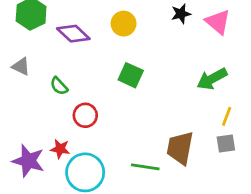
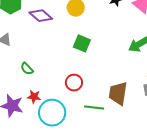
green semicircle: (59, 86) -> (27, 69), moved
red circle: (85, 115) -> (74, 83), moved

